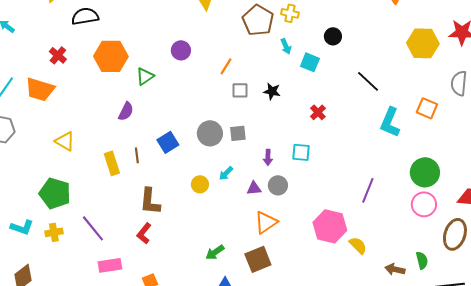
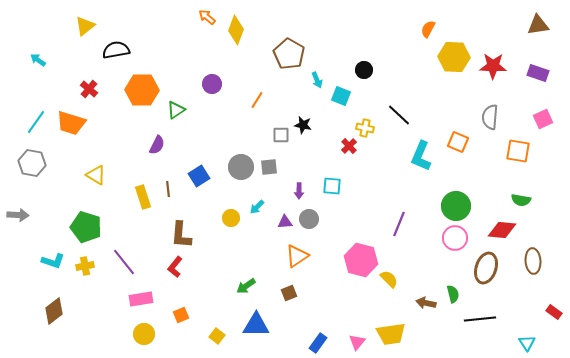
yellow cross: (290, 13) -> (365, 128), moved
yellow hexagon: (423, 43) -> (454, 57), moved
gray square: (240, 90) -> (281, 135), moved
brown square: (258, 259) -> (289, 293), size x0.6

